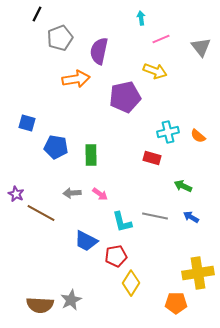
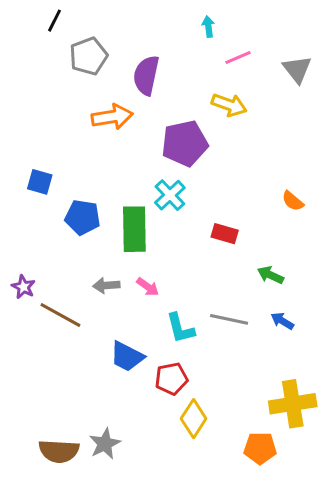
cyan cross: (168, 132) -> (170, 195), moved, turned -30
green rectangle: (91, 155) -> (134, 229), size x1.4

